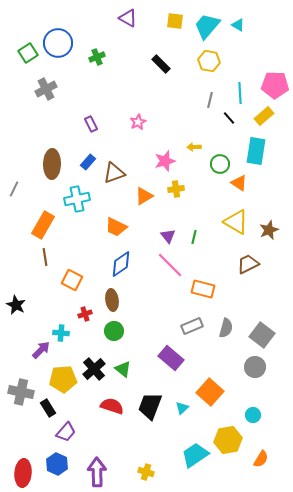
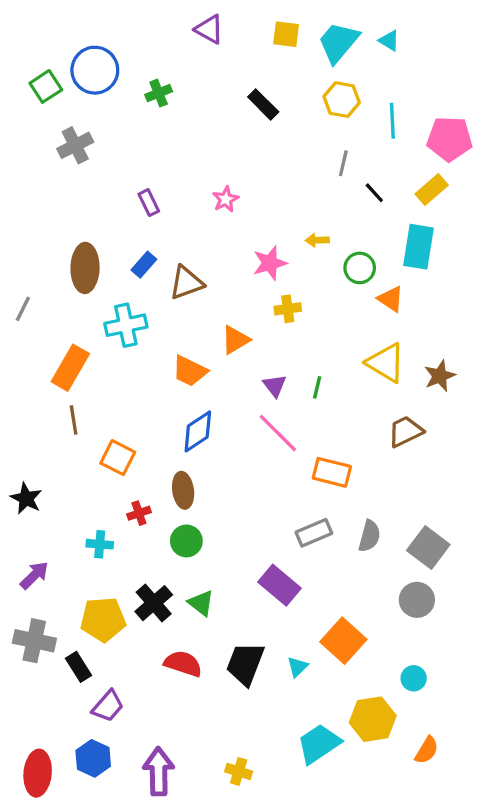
cyan line: (240, 93) -> (392, 121), moved
orange triangle: (144, 196) -> (235, 340), moved
purple arrow: (41, 350) -> (34, 575), moved

